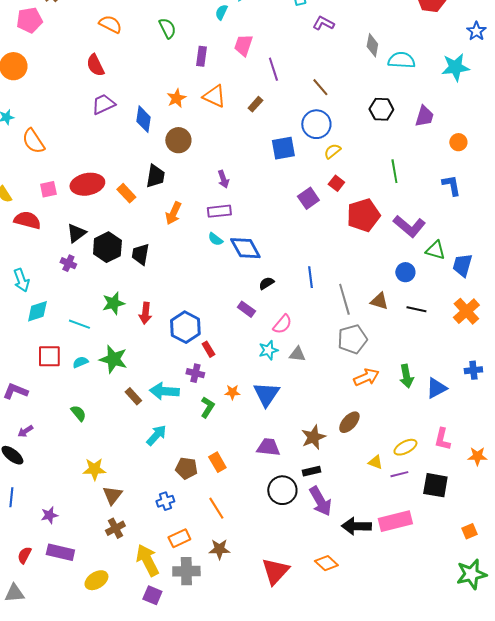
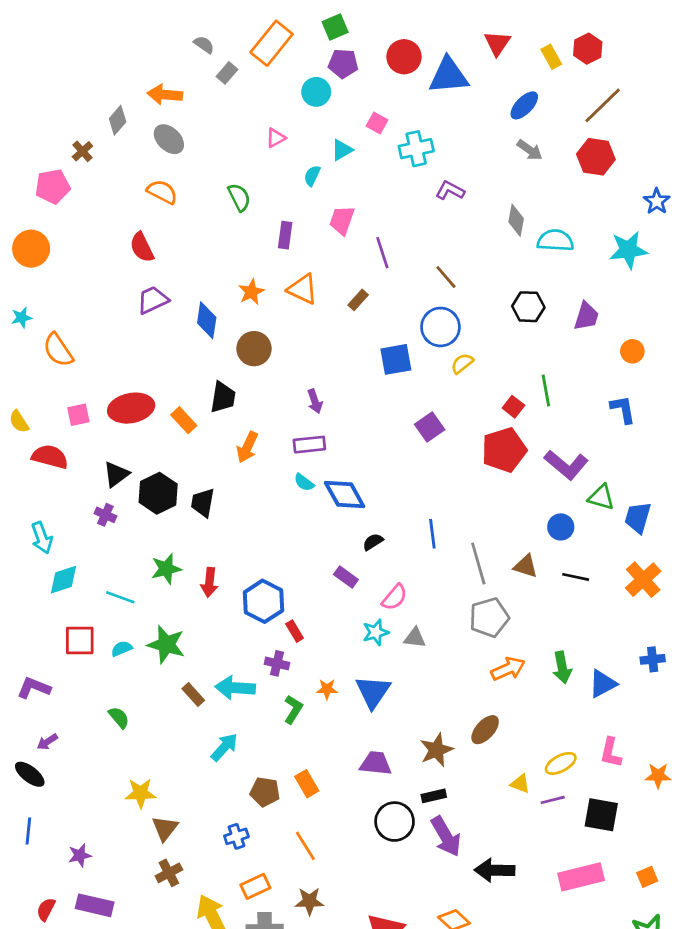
red square: (336, 183) -> (513, 407), moved
pink rectangle: (395, 521) -> (581, 877), moved

